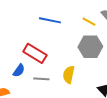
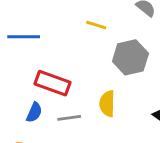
blue line: (50, 20) -> (24, 37), moved
yellow line: (89, 22) -> (96, 25), moved

